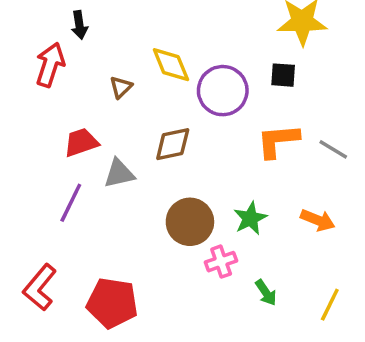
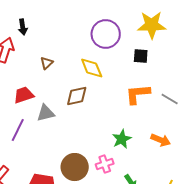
yellow diamond: (171, 65) -> (92, 68), moved
purple circle: (223, 91) -> (106, 34), moved
brown circle: (190, 222) -> (75, 167), moved

